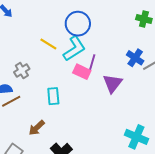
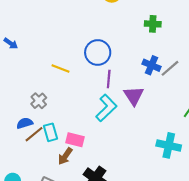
blue circle: (78, 24) -> (98, 52), moved
cyan L-shape: (74, 49) -> (106, 108), moved
pink rectangle: (82, 72) -> (75, 140), moved
cyan rectangle: (53, 96) -> (51, 132), moved

